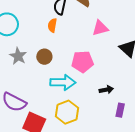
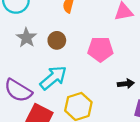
cyan arrow: (63, 82) -> (53, 78), moved, turned -45

